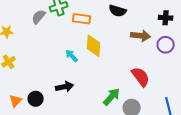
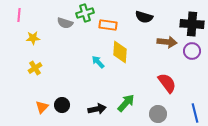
gray semicircle: (39, 17) -> (65, 23), turned -112
black cross: (166, 18) -> (192, 24), size x1.6
black arrow: (65, 87) -> (97, 109), moved
green arrow: (112, 97) -> (126, 103), moved

